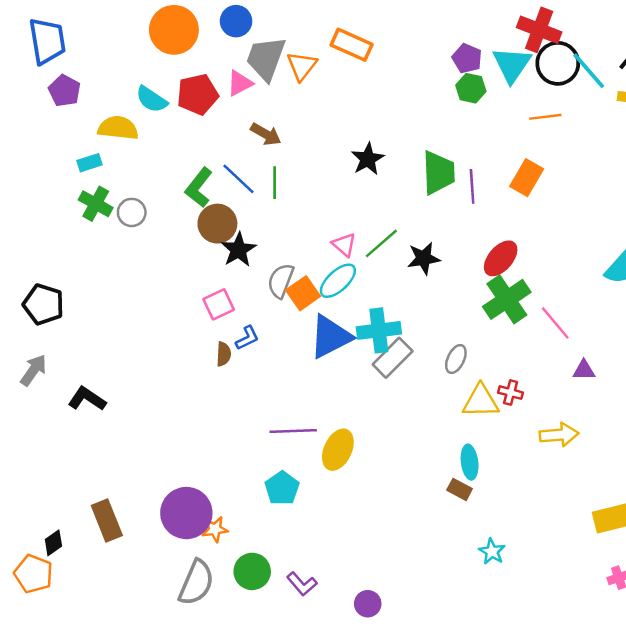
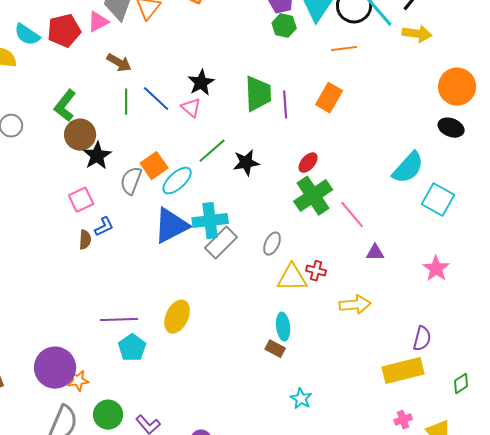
blue line: (239, 179) -> (156, 99), moved
pink triangle: (344, 245) -> (191, 108), moved
red ellipse: (501, 258) -> (308, 163), size x0.7
orange square: (303, 293) -> (154, 166), moved
purple line: (293, 431) -> (119, 320), moved

